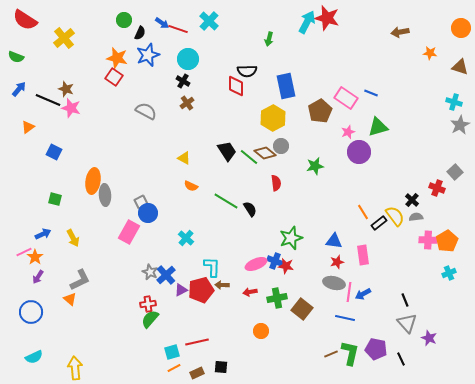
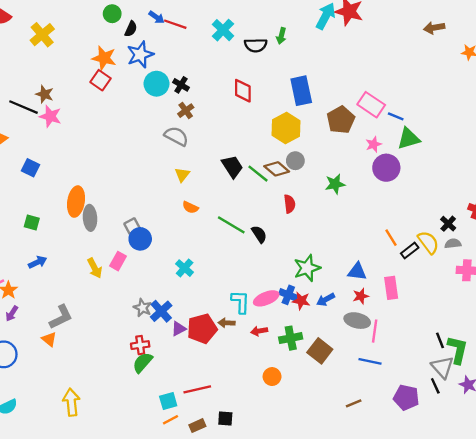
cyan cross: (209, 21) -> (223, 30), moved
cyan circle: (188, 59) -> (157, 84), moved
black semicircle: (247, 71) -> (256, 45), moved
blue line: (371, 93) -> (396, 116), moved
gray semicircle: (146, 111) -> (176, 136), moved
yellow triangle: (184, 158) -> (182, 175), turned 40
pink rectangle: (129, 232) -> (118, 261), size x0.7
blue arrow: (43, 234) -> (38, 262), moved
yellow arrow: (73, 238) -> (95, 268), moved
cyan L-shape: (212, 267) -> (241, 302), moved
blue arrow: (363, 294) -> (326, 300), moved
green L-shape: (350, 353) -> (458, 350), moved
black line: (401, 359) -> (435, 386), moved
yellow arrow: (75, 368) -> (71, 402), moved

